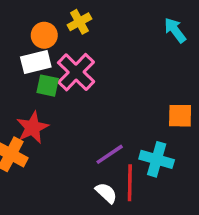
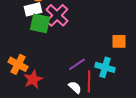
green square: (48, 86) -> (40, 23), size x1.5
red star: (32, 127) -> (33, 79), moved

